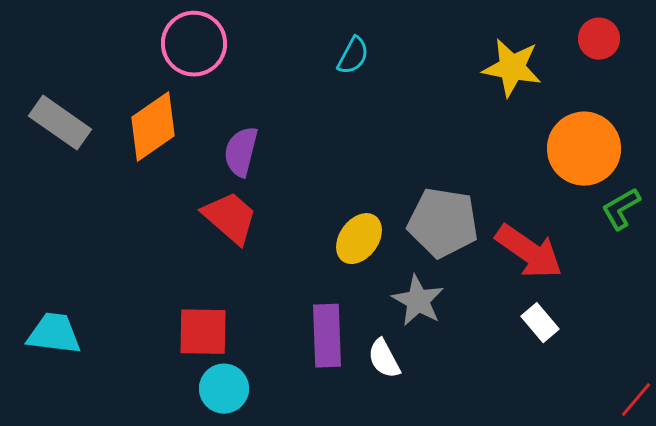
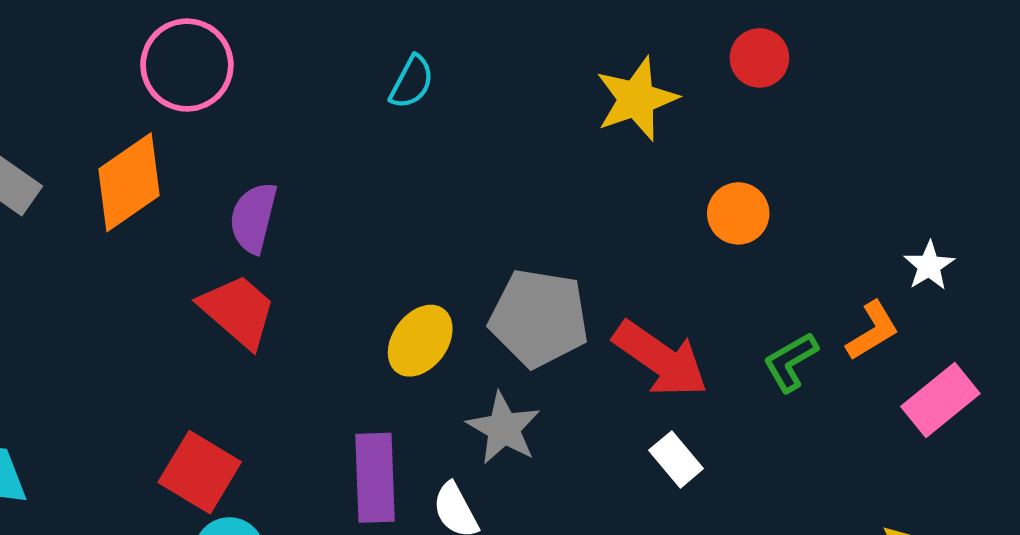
yellow star: (512, 68) -> (636, 99), turned -30
orange circle: (584, 149) -> (738, 213), size x0.6
green L-shape: (621, 209) -> (791, 362), moved
red square: (203, 332) -> (200, 472), turned 30

